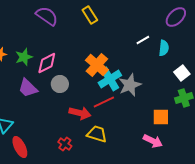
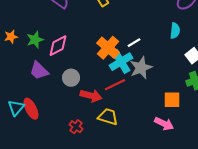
white line: (143, 40) -> (134, 43), moved
gray circle: (60, 84) -> (71, 78), moved
red ellipse: (20, 147) -> (31, 109), moved

